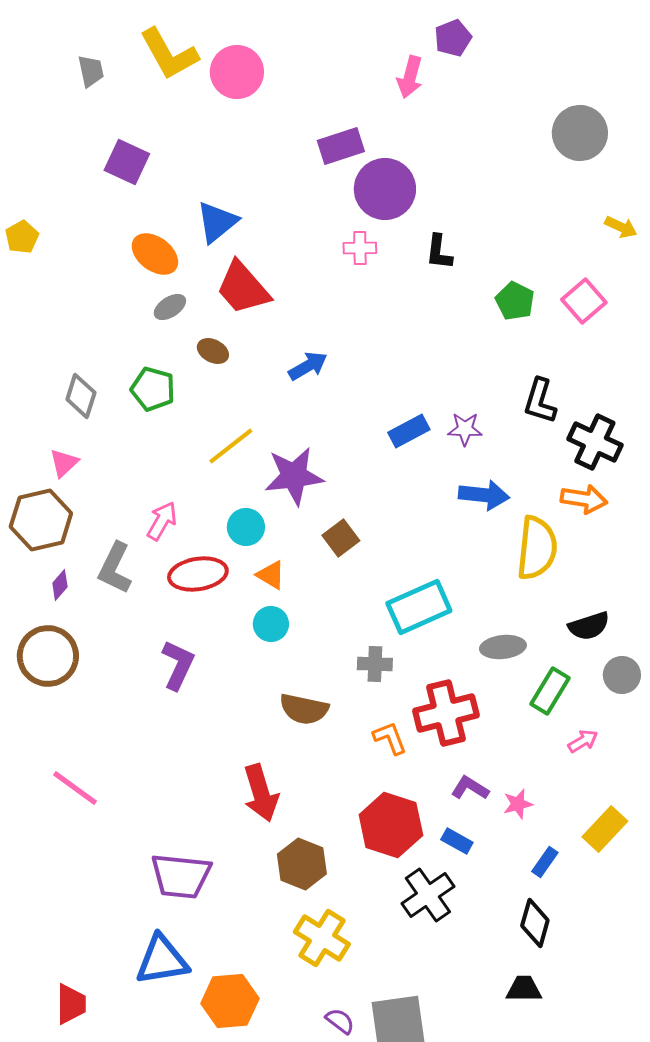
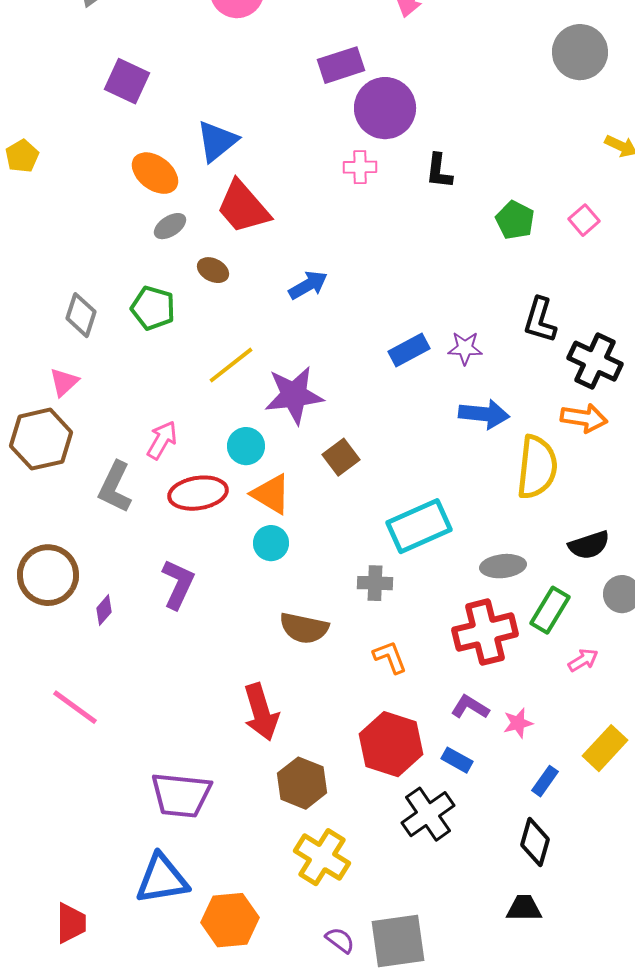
pink square: (584, 301) -> (584, 220), size x0.7
orange triangle: (271, 575) -> (271, 494), size x1.4
purple diamond: (60, 585) -> (104, 610), moved
red cross: (446, 713) -> (485, 632), moved

